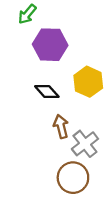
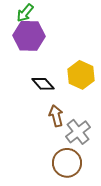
purple hexagon: (50, 45) -> (29, 36), moved

